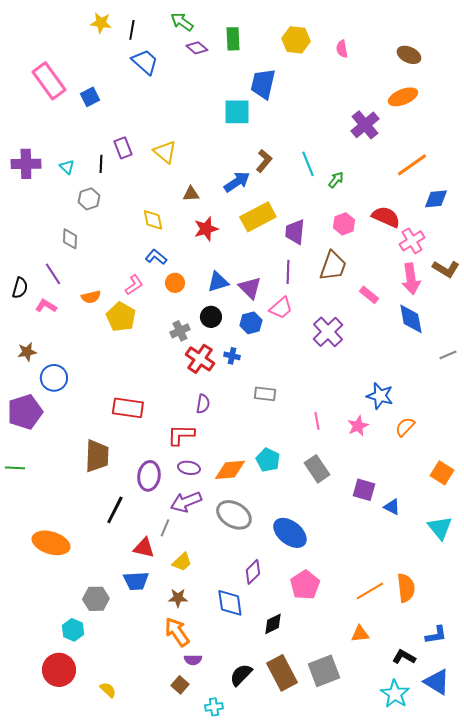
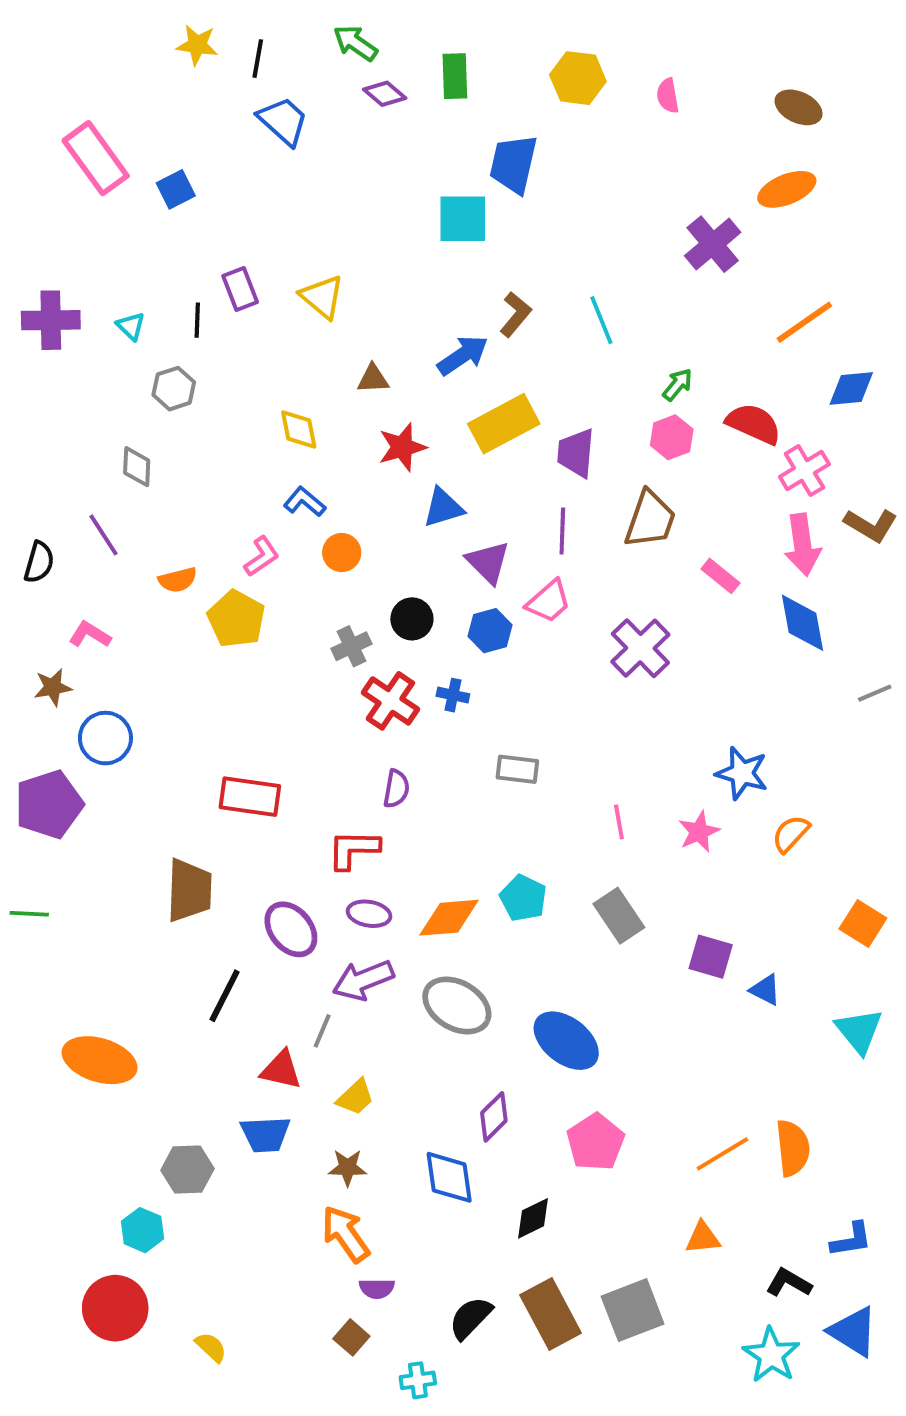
green arrow: (336, 180) -> (677, 385), moved
blue triangle: (218, 282) -> (443, 508), moved
pink L-shape: (46, 306) -> (90, 635), moved
purple ellipse: (149, 476) -> (291, 929), turned -48

